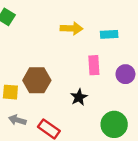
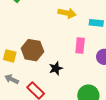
black star: (79, 97) -> (56, 68), moved

